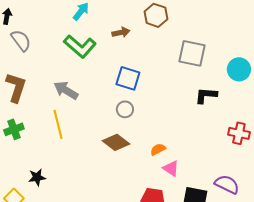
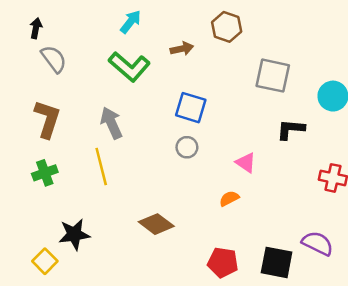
gray arrow: (66, 90) -> (111, 123), turned 35
brown diamond: (116, 142) -> (156, 224), moved
pink triangle: (171, 168) -> (246, 163), moved
black star: (37, 177) -> (74, 234), size x1.4

